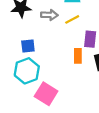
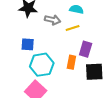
cyan hexagon: (27, 71) -> (42, 65), moved

